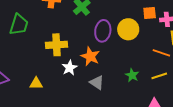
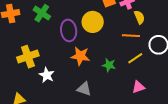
orange star: (90, 56) -> (80, 56), moved
gray triangle: (97, 83) -> (84, 89), moved

